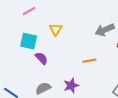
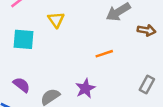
purple semicircle: (41, 58) -> (21, 85), moved

